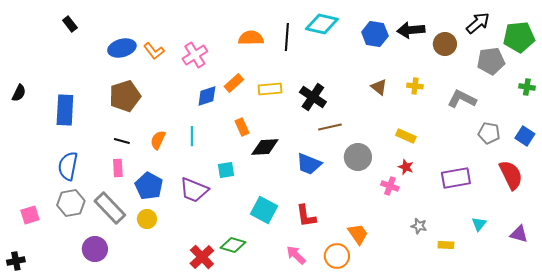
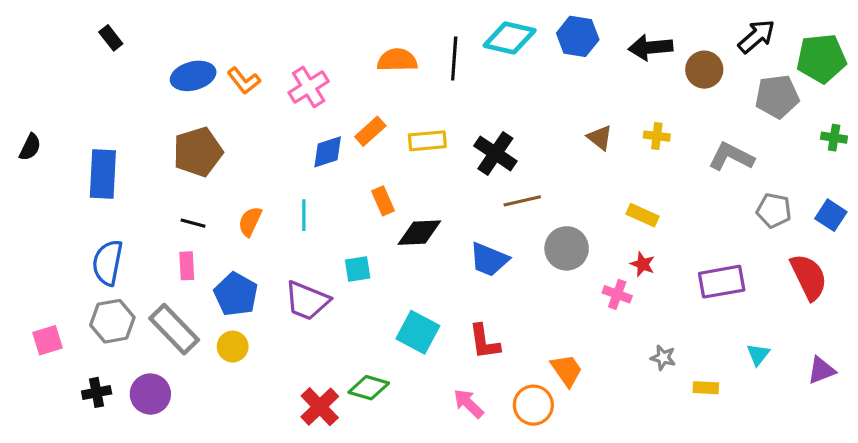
blue hexagon: (375, 34) -> (578, 36), moved
purple triangle: (519, 234) -> (821, 370), turned -36
black cross: (16, 261) -> (97, 392), moved

